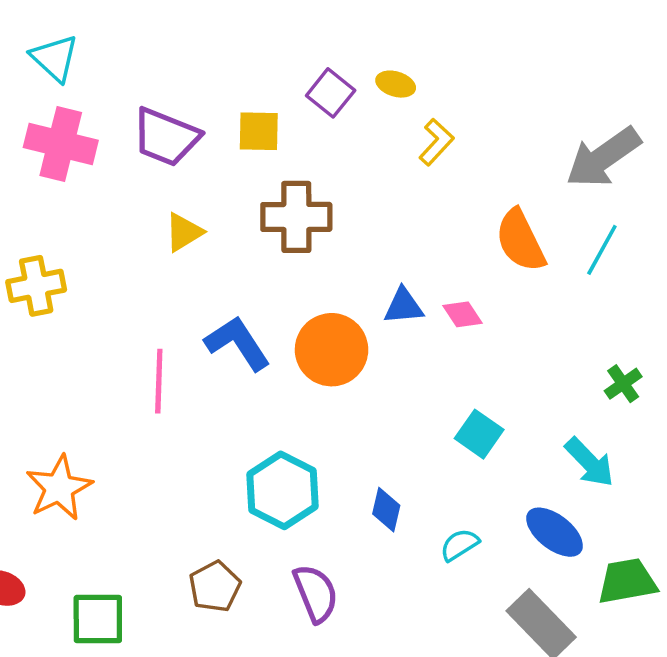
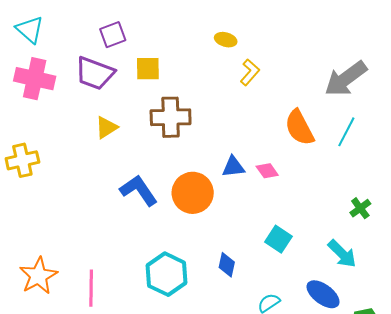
purple square: (331, 93) -> (113, 35), moved, turned 32
pink line: (159, 381) -> (91, 288), moved
blue diamond: (386, 510) -> (227, 265), moved

